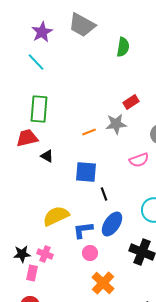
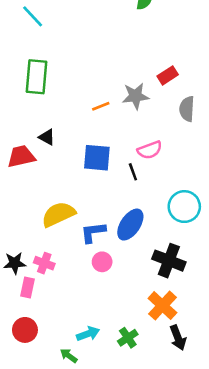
red rectangle: (131, 102) -> (168, 75), moved
red trapezoid: (27, 138) -> (21, 156), moved
pink semicircle: (139, 160) -> (150, 150), moved
black line: (104, 194) -> (133, 172), moved
orange cross: (103, 283) -> (162, 306), moved

